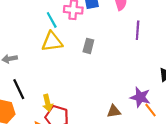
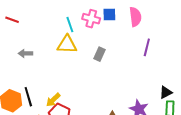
black line: (19, 89) -> (28, 97), moved
yellow arrow: (48, 103) -> (53, 100), turned 49

